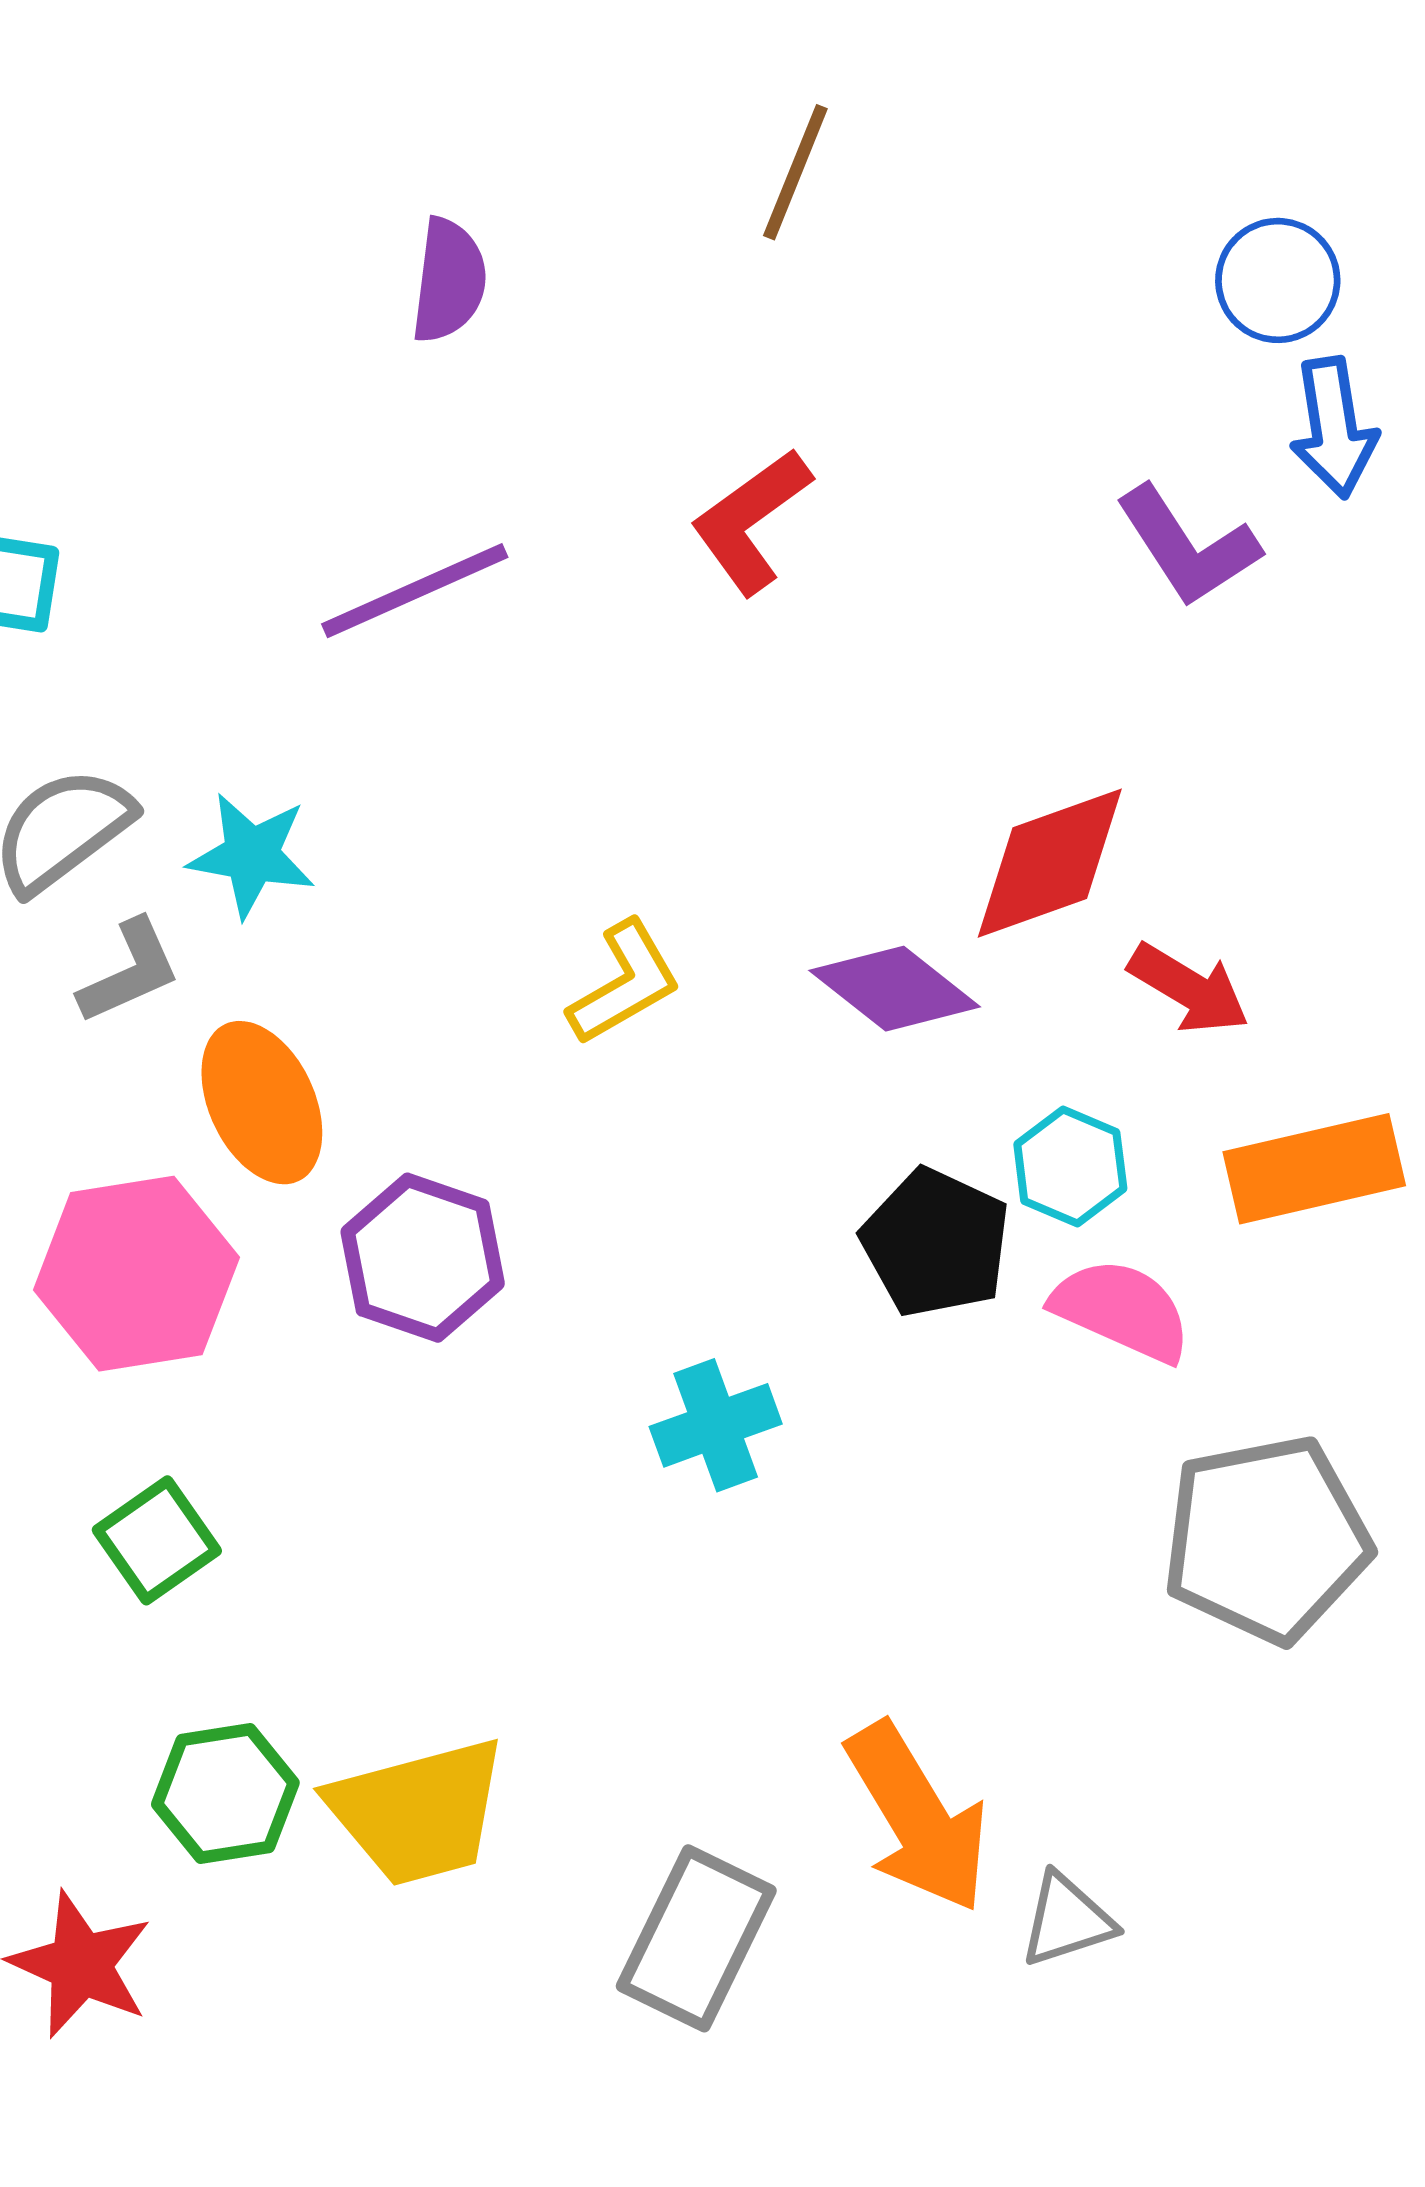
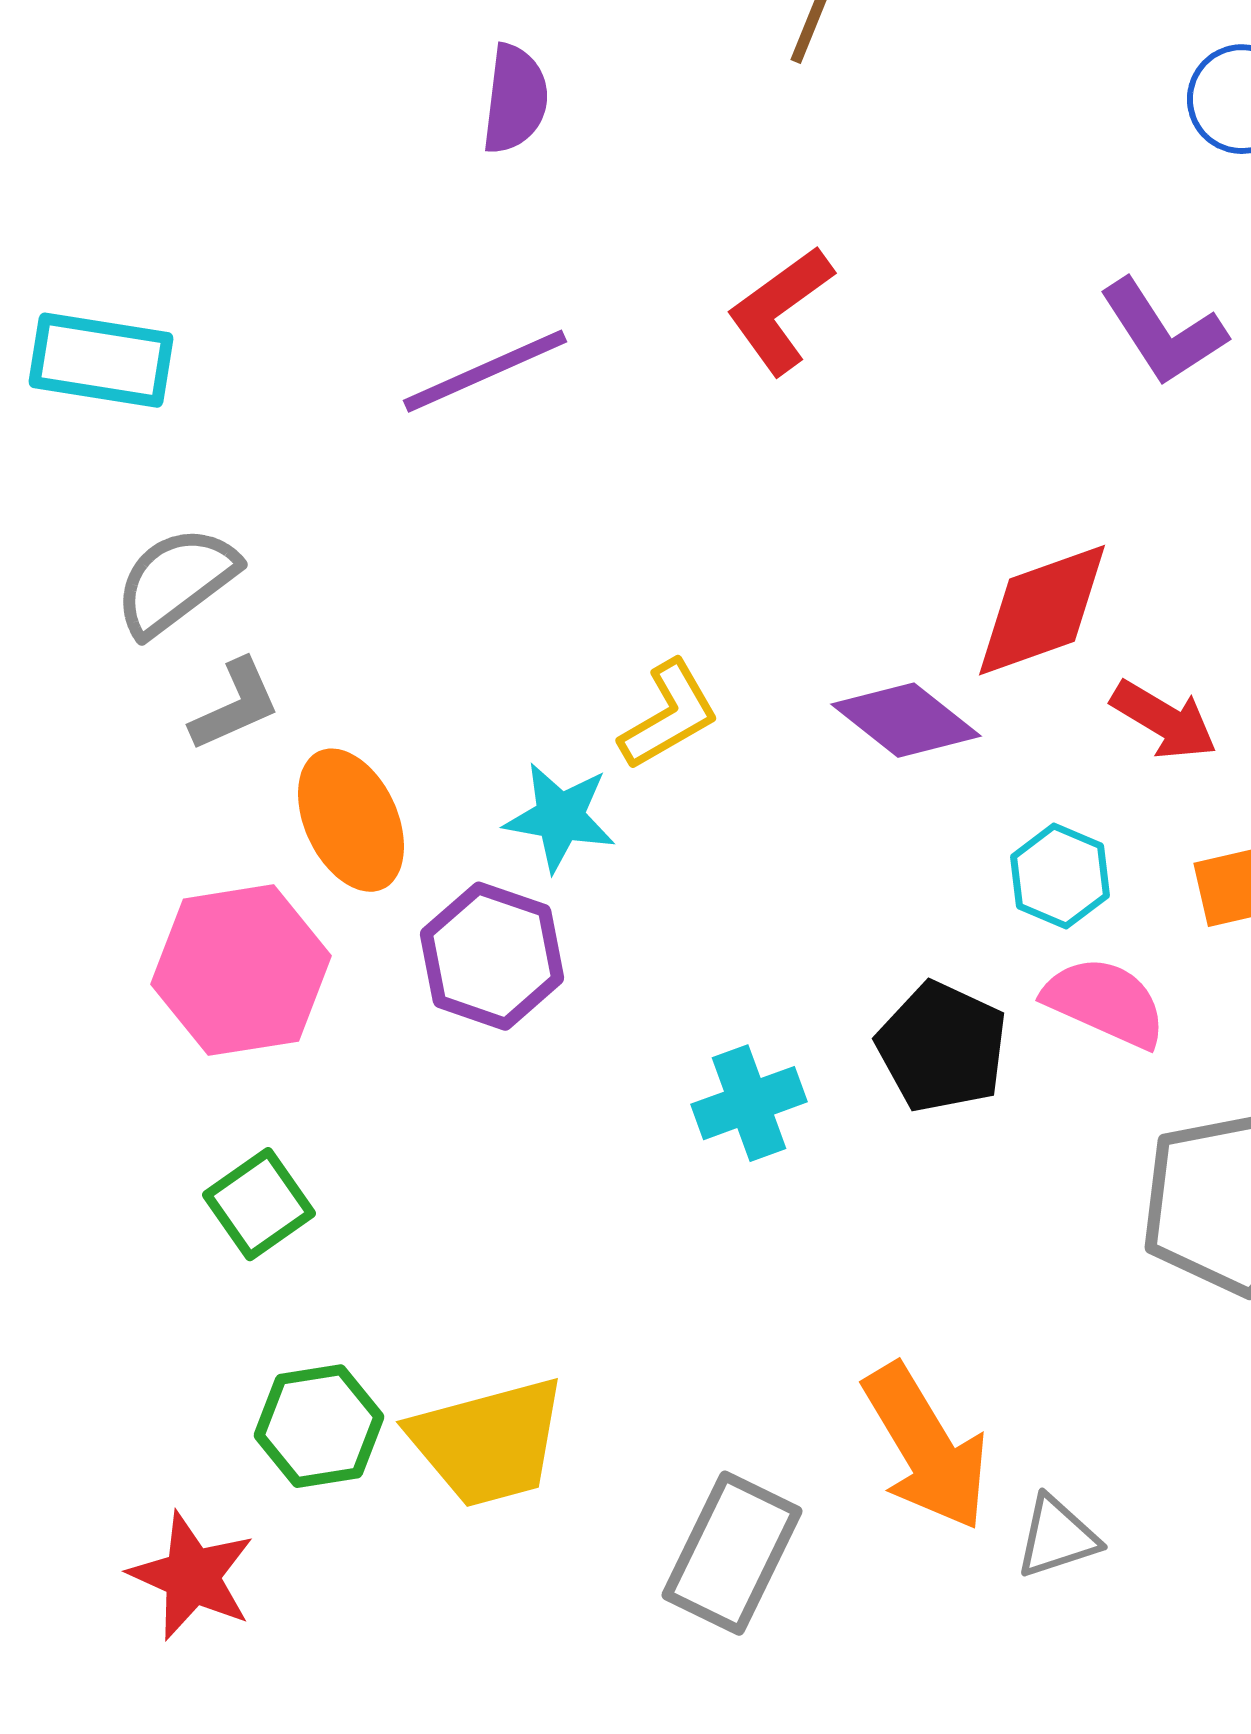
cyan star: (252, 855) -> (560, 817), moved
black pentagon: (936, 1243) -> (942, 1047), moved

